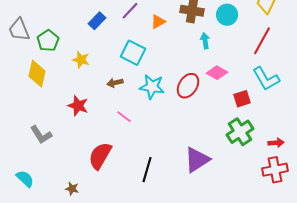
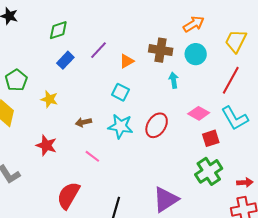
cyan square: (133, 53) -> (121, 92), moved, size x0.7
pink diamond: (217, 73) -> (199, 113), moved

